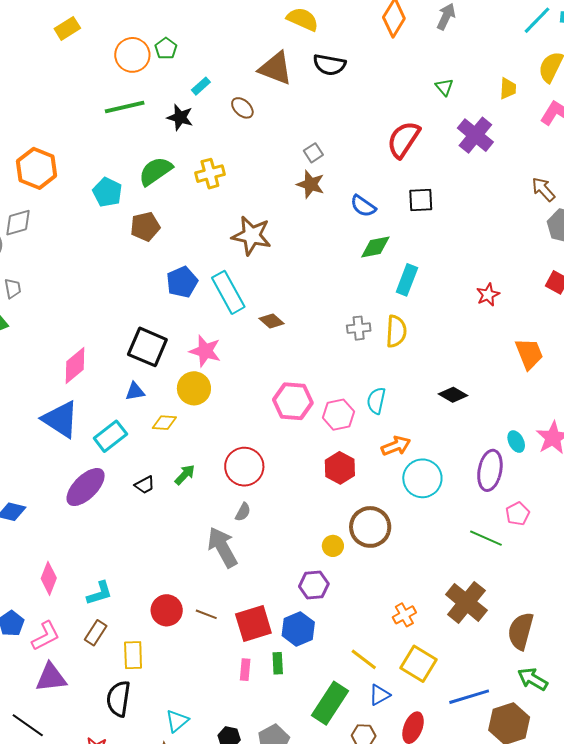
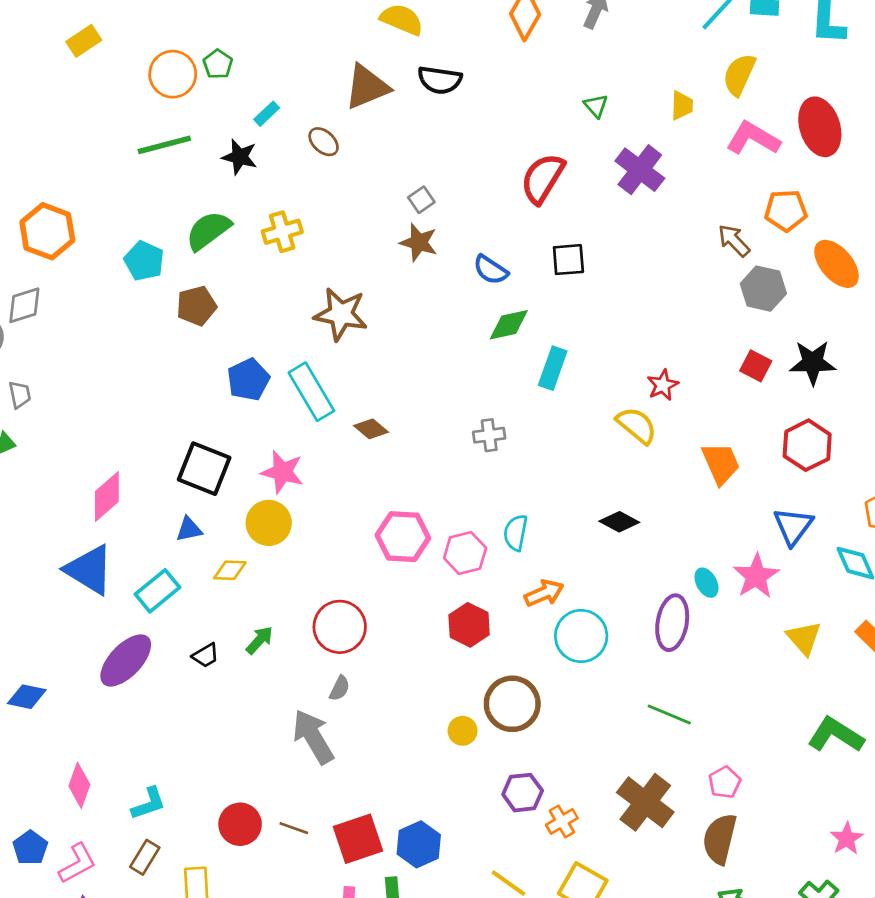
brown triangle: (276, 68) -> (367, 87), turned -42
yellow semicircle: (396, 331) -> (637, 425), moved, turned -52
pink pentagon: (518, 514) -> (725, 782), moved
purple hexagon: (314, 585) -> (523, 793), moved

